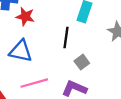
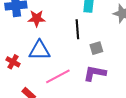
gray square: (82, 62) -> (96, 48), turned 32

